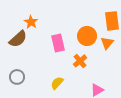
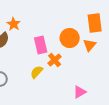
orange cross: (80, 61) -> (55, 60), moved
yellow semicircle: (57, 83) -> (37, 72), moved

